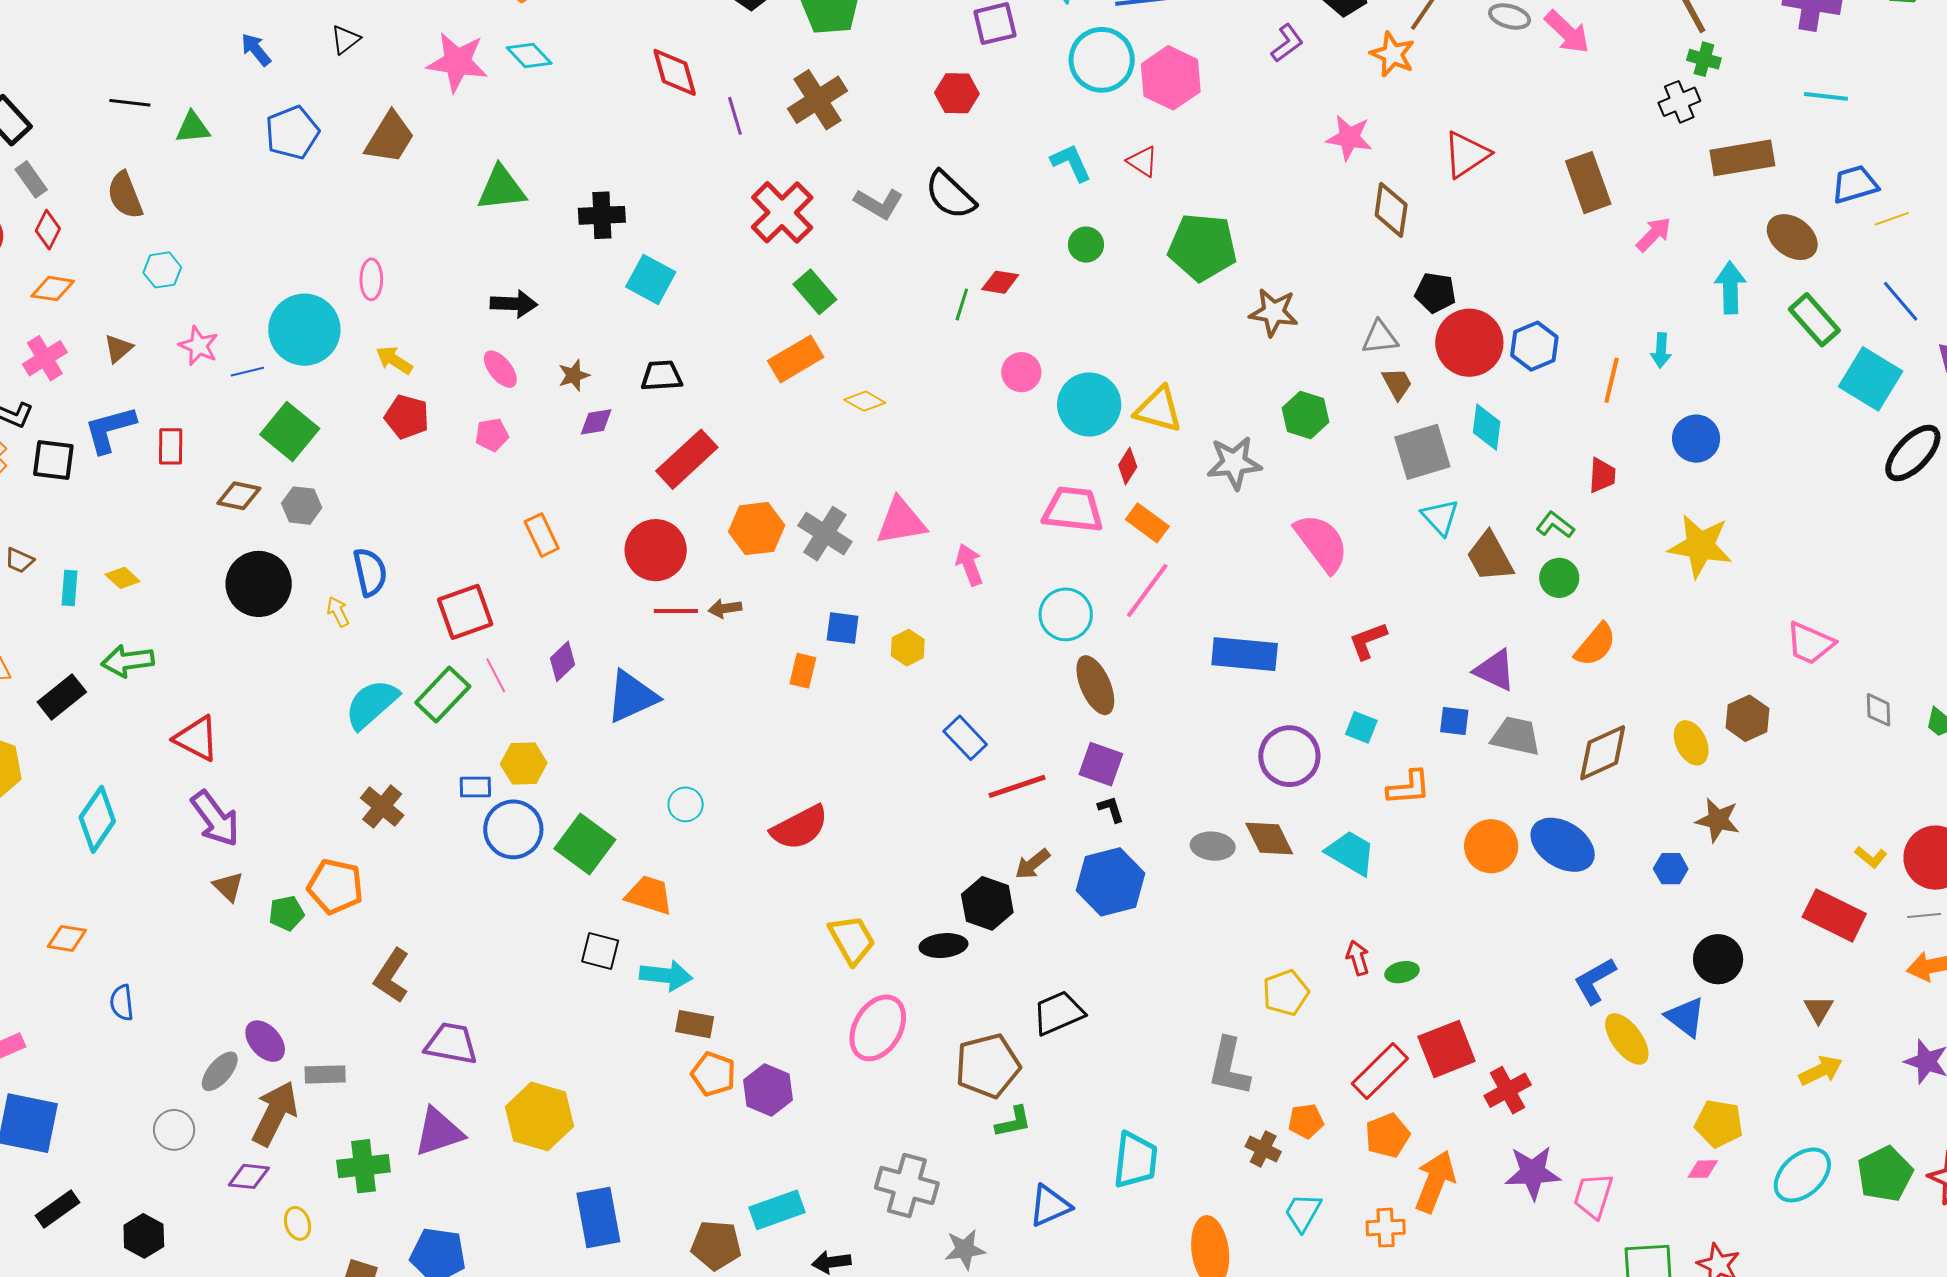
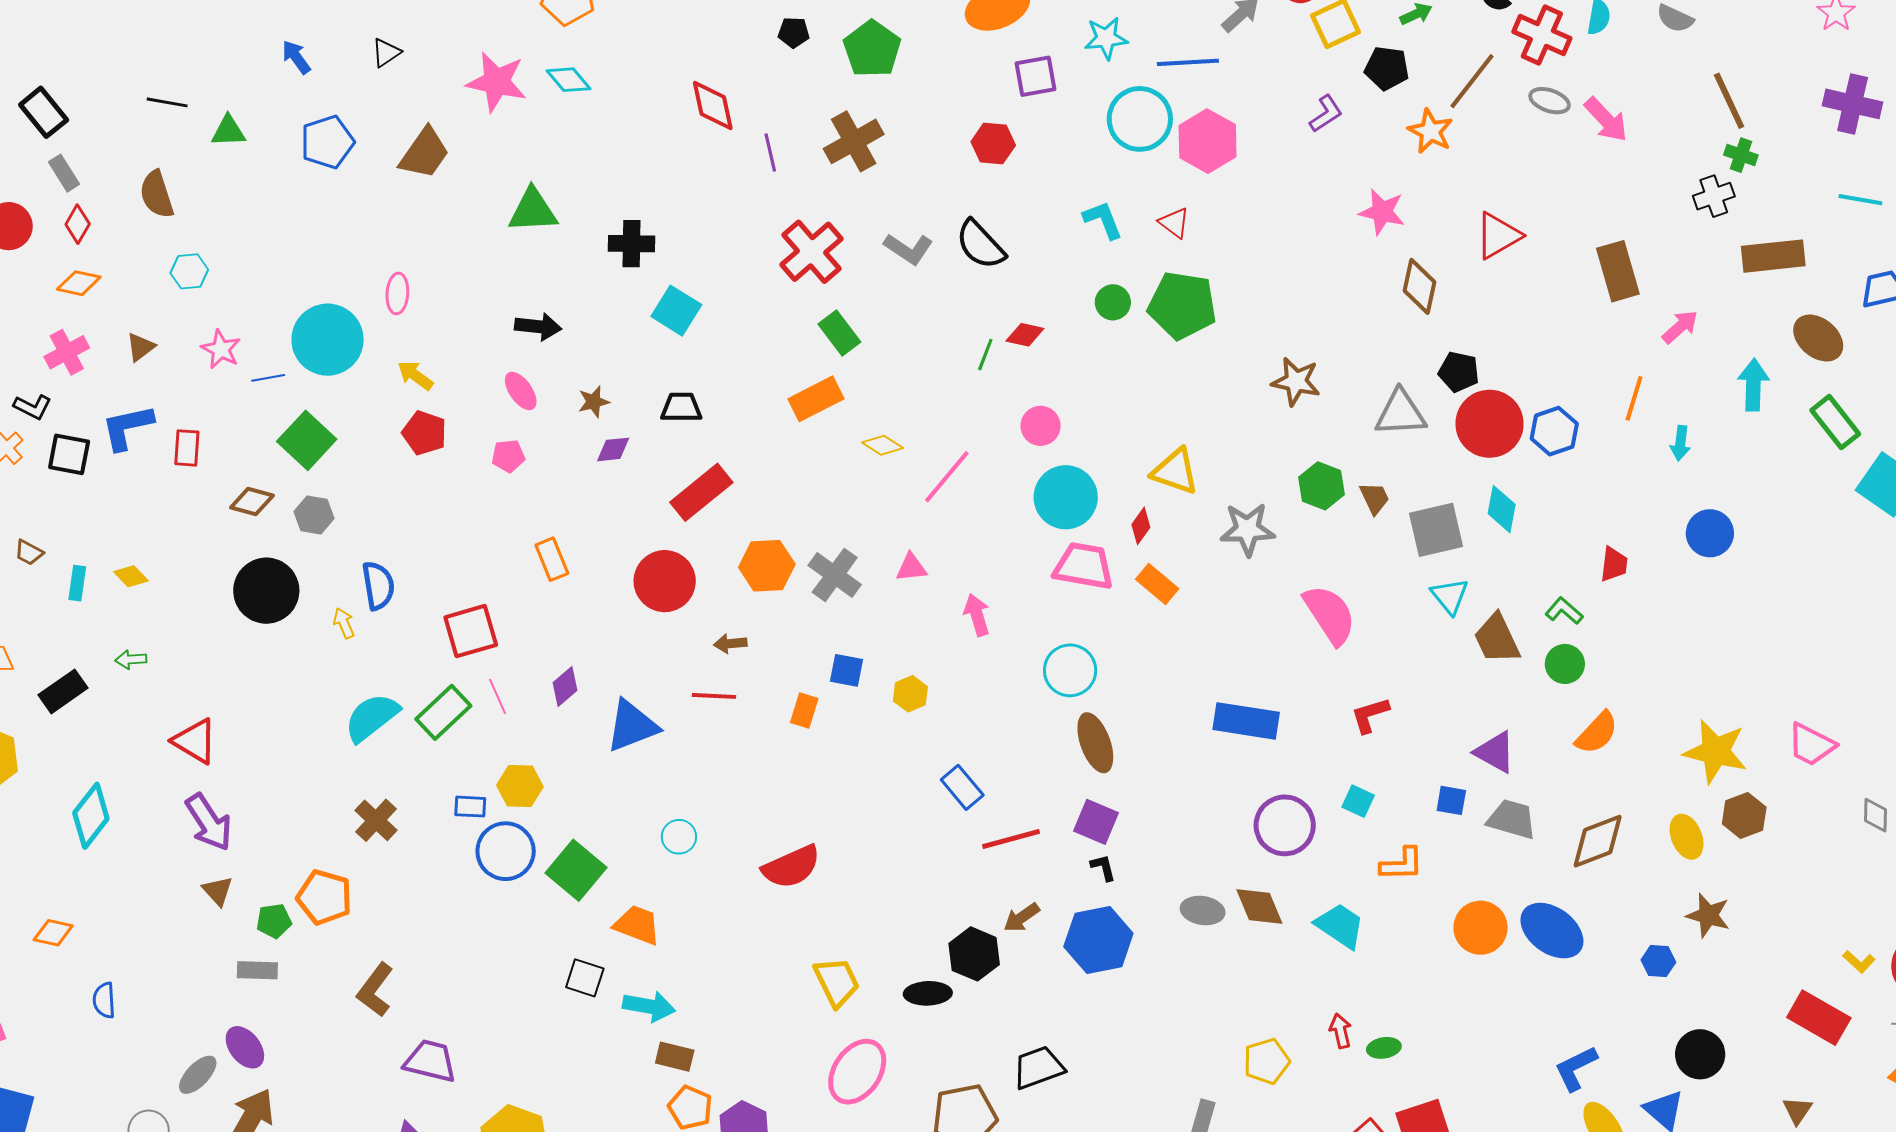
green pentagon: (1202, 247) -> (1182, 305), moved
gray triangle: (1380, 337) -> (1401, 413), size x1.4
orange line: (1612, 380) -> (1634, 398), moved
brown trapezoid: (1397, 384) -> (1375, 498), moved
cyan circle: (1089, 405) -> (1066, 497), moved
pink triangle: (901, 521) -> (911, 567), size x0.6
yellow star: (1700, 546) -> (1716, 751), moved
pink line: (1147, 590) -> (947, 477), moved
red line: (676, 611) -> (714, 696), moved
green arrow: (128, 661) -> (131, 659), size x0.6
gray rectangle: (325, 1074) -> (257, 970), moved

